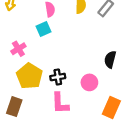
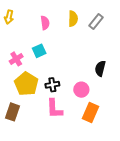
cyan square: (43, 29) -> (39, 51), moved
orange rectangle: (111, 108) -> (90, 113), moved

